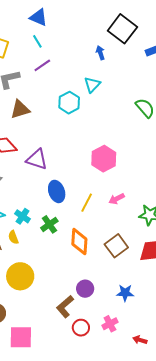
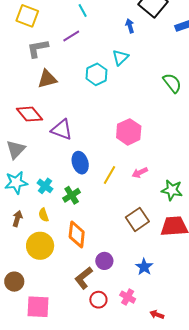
cyan line: (37, 41) -> (83, 11), moved
yellow semicircle: (13, 237) -> (44, 215), moved
orange diamond: (79, 242) -> (77, 235), moved
blue star: (125, 293) -> (144, 267), turned 30
pink cross: (110, 324) -> (128, 297), turned -35

